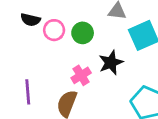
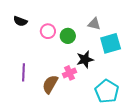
black semicircle: (30, 20) -> (20, 21), moved
pink cross: (81, 75) -> (69, 73), moved

